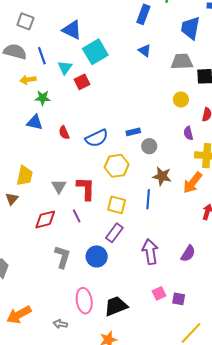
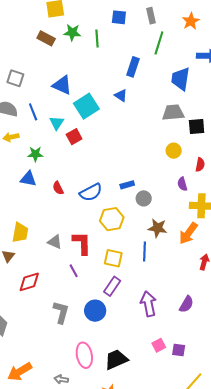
blue triangle: (145, 51) -> (121, 95), moved
yellow arrow: (28, 80) -> (11, 137), moved
gray triangle: (59, 186) -> (55, 242), turned -35
red diamond: (45, 219) -> (29, 282), moved

